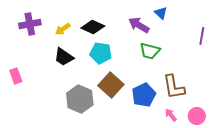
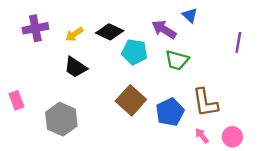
cyan pentagon: (101, 53) -> (134, 52), moved
pink rectangle: (16, 76) -> (17, 100), moved
gray hexagon: (80, 99) -> (61, 119), moved

